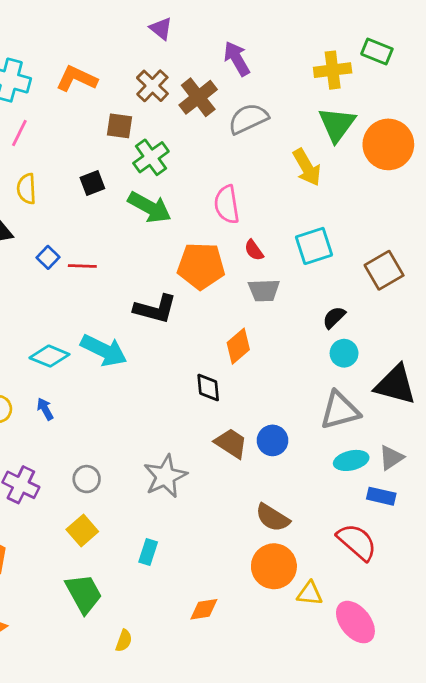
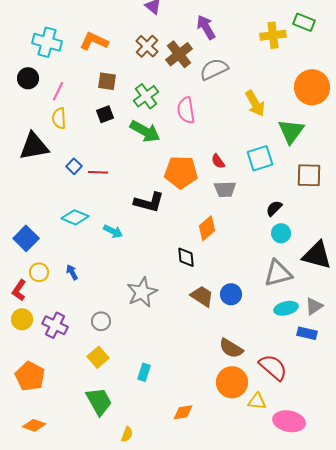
green triangle: (337, 124) -> (291, 131), moved
brown square: (120, 126) -> (107, 81), moved
pink line: (19, 133) -> (58, 91), moved
pink semicircle: (227, 204) -> (186, 110), moved
brown square: (384, 270) -> (309, 175), turned 32
cyan arrow: (104, 350) -> (113, 231), size x0.6
cyan diamond: (49, 356) -> (75, 217), moved
gray star: (165, 476) -> (142, 292), moved
red semicircle: (357, 542) -> (273, 367), moved
pink ellipse: (355, 622) -> (289, 421), turned -40

